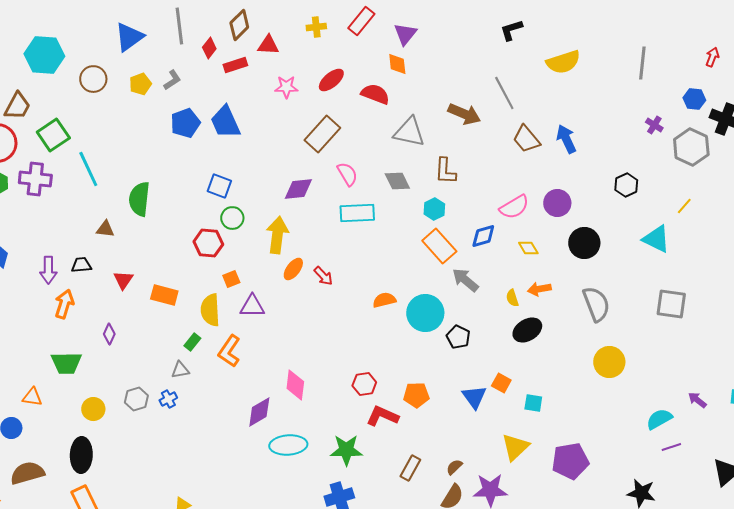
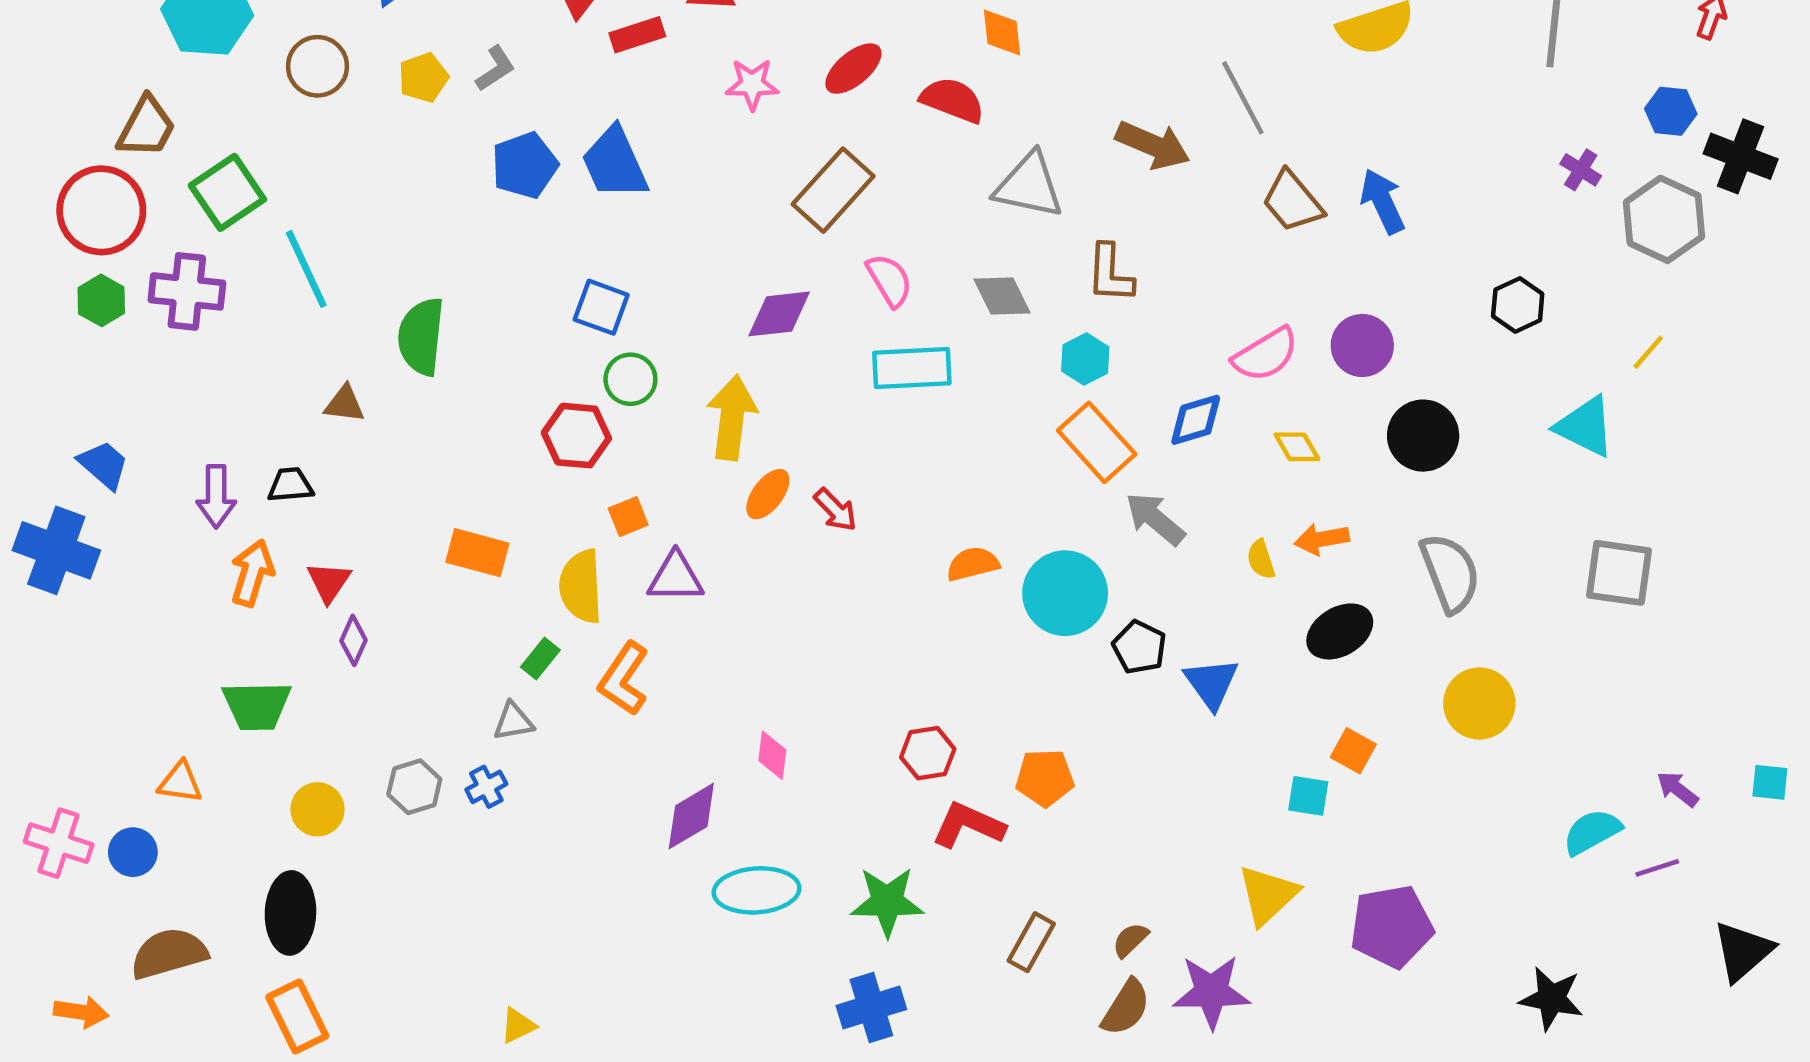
red triangle: (123, 280) -> (329, 582), moved
black ellipse: (527, 330) -> (1340, 631), moved
orange square: (501, 383) -> (1353, 751), moved
pink diamond: (295, 385) -> (772, 755), size x0.7
blue triangle: (474, 397) -> (1211, 683), moved
purple line: (671, 447) -> (1657, 868), moved

